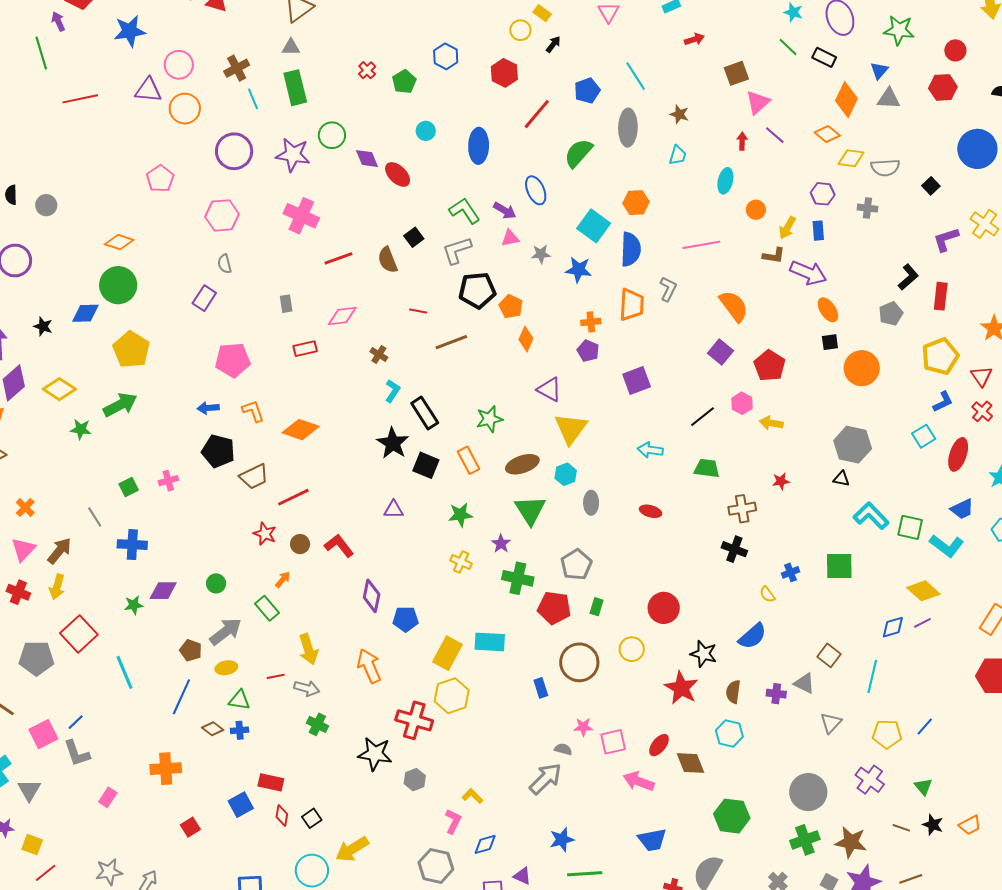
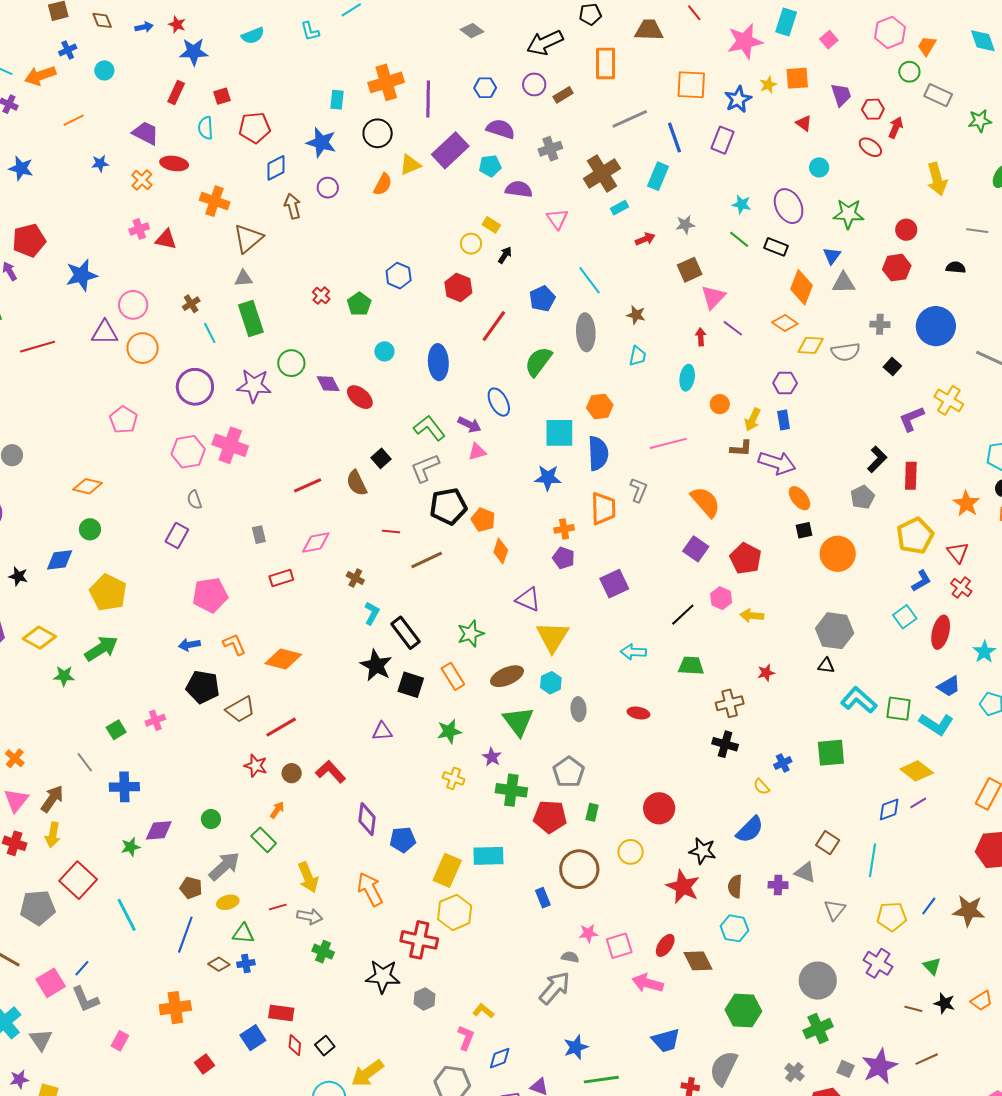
brown cross: (237, 68) -> (191, 304), size x0.7
gray cross: (867, 208) -> (880, 324), moved
pink cross: (301, 216) -> (230, 445), moved
cyan square: (594, 226) -> (559, 433), turned -32
gray star: (541, 254) -> (685, 225), moved
green circle: (118, 285) -> (90, 529), size x0.6
brown star: (851, 842) -> (969, 911), moved

